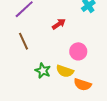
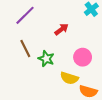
green star: (43, 71) -> (46, 59), moved

